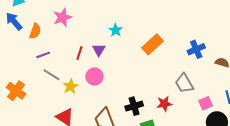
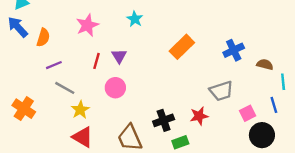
pink star: (62, 17) -> (87, 25), moved
cyan star: (116, 30) -> (135, 19), moved
gray trapezoid: (184, 83) -> (221, 91), turned -75
yellow star: (70, 86) -> (80, 110), moved

